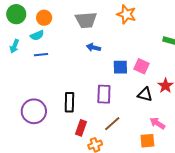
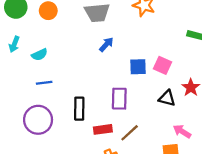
cyan semicircle: (37, 35) -> (39, 55), moved
blue arrow: (93, 48) -> (106, 44), turned 120
blue line: (41, 55) -> (44, 83), moved
red rectangle: (81, 128) -> (103, 129), moved, turned 63

